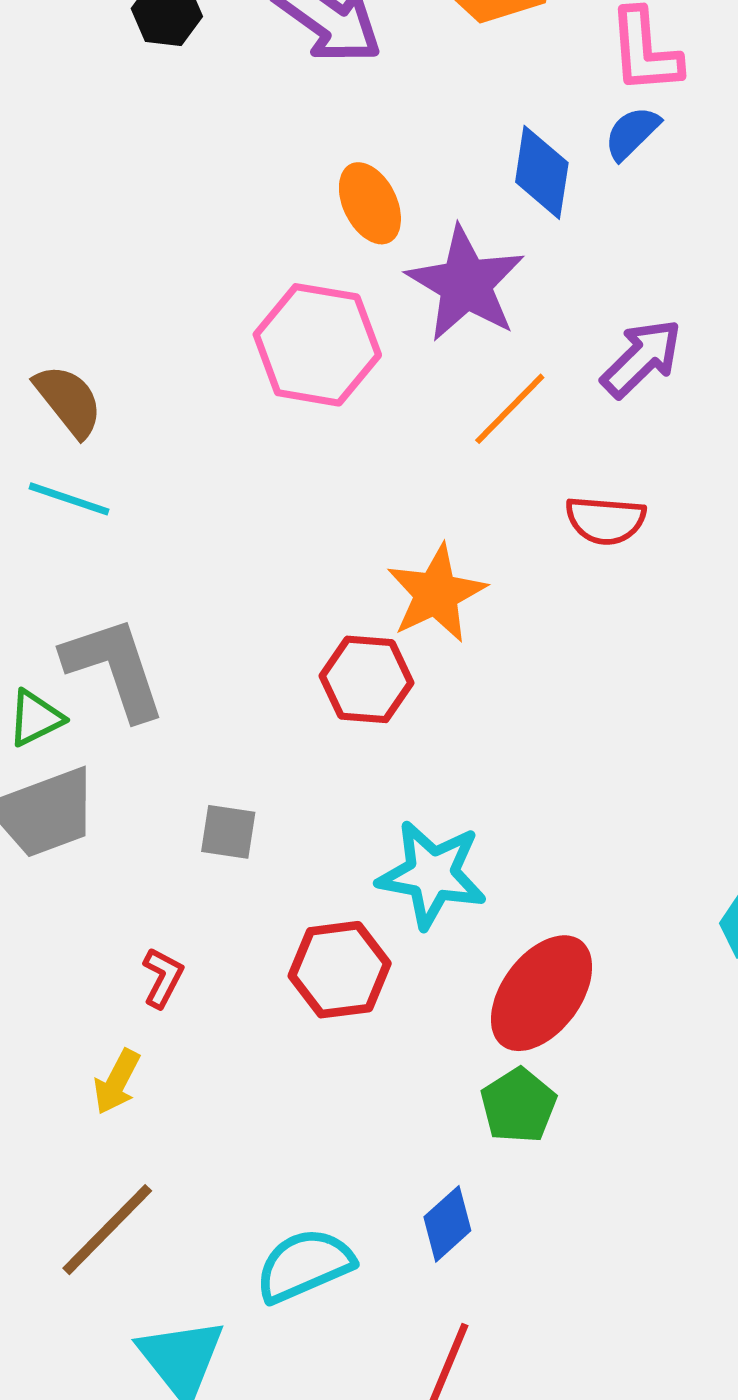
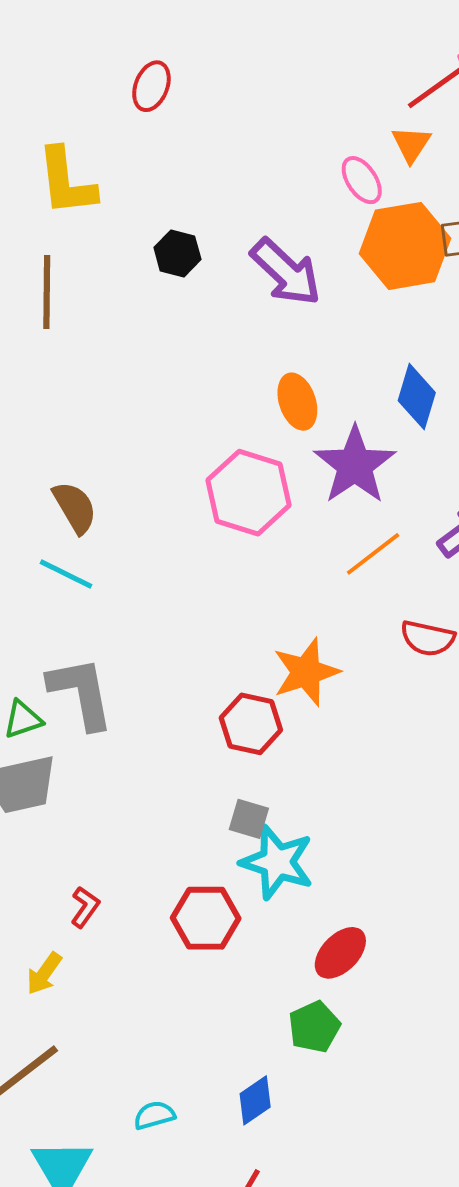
gray square: (228, 832) -> (249, 819), moved
red ellipse: (542, 993) -> (340, 953), size x0.7
cyan semicircle: (304, 1265) -> (154, 1115), size x0.6

